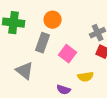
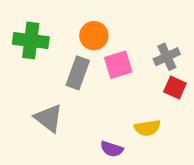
pink square: (68, 54) -> (118, 65), moved, turned 36

